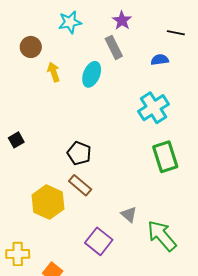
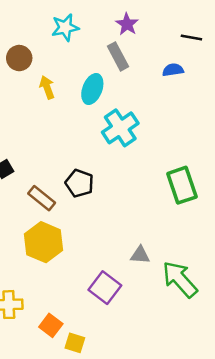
cyan cross: (153, 108) -> (120, 128), moved
brown rectangle: (80, 185) -> (42, 198), moved
gray triangle: (129, 215) -> (140, 255), turned -36

